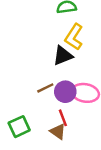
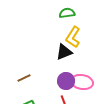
brown line: (45, 88) -> (24, 78), moved

